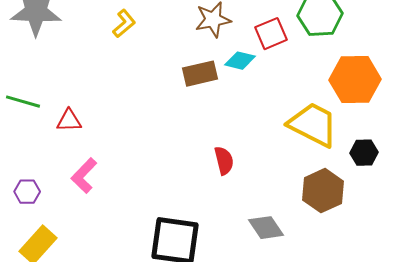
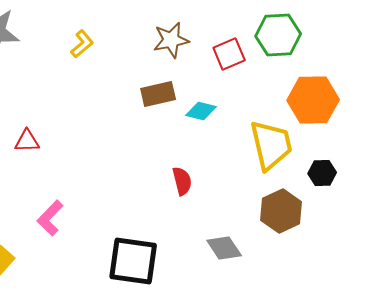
cyan diamond: (240, 61) -> (201, 111), moved
yellow trapezoid: (313, 125) -> (271, 145), turned 50
pink L-shape: (84, 176) -> (50, 218), moved

